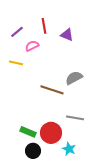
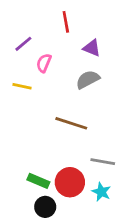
red line: (44, 26) -> (66, 22), moved
pink semicircle: (32, 46) -> (44, 63), turned -40
gray semicircle: (74, 78) -> (88, 79), moved
cyan star: (69, 149) -> (101, 192), moved

